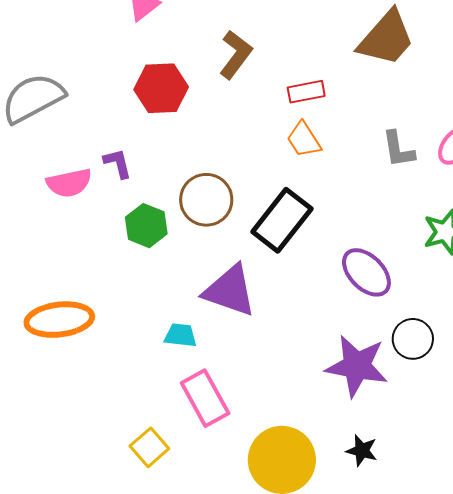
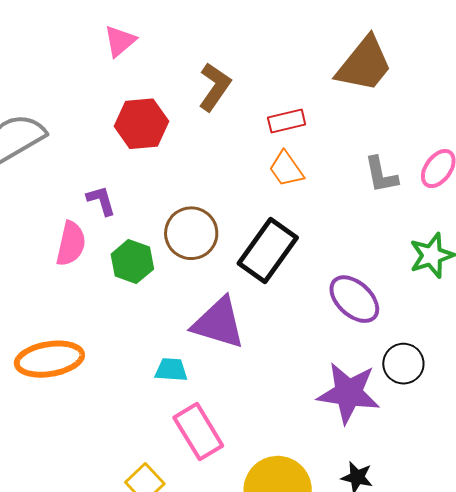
pink semicircle: (69, 183) -> (71, 244), moved, turned -63

